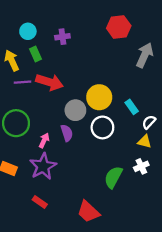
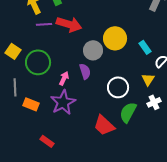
white circle: (102, 127) -> (118, 87), moved
yellow triangle: (145, 142) -> (148, 79), moved, turned 48
red rectangle: (40, 202) -> (47, 141), moved
red trapezoid: (88, 212) -> (104, 125), moved

